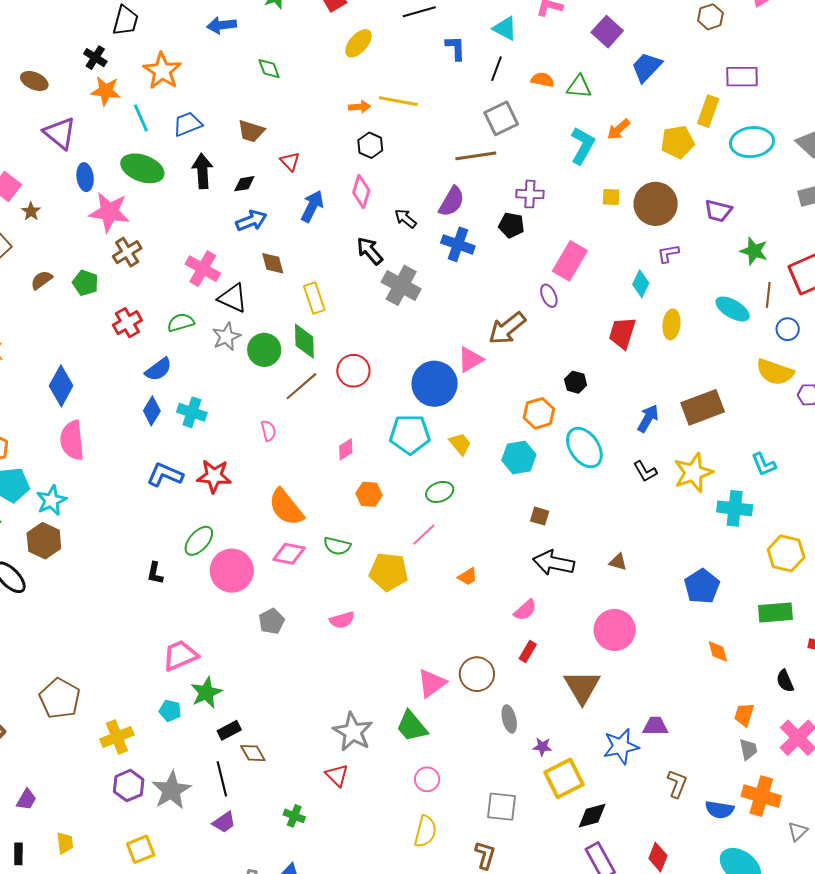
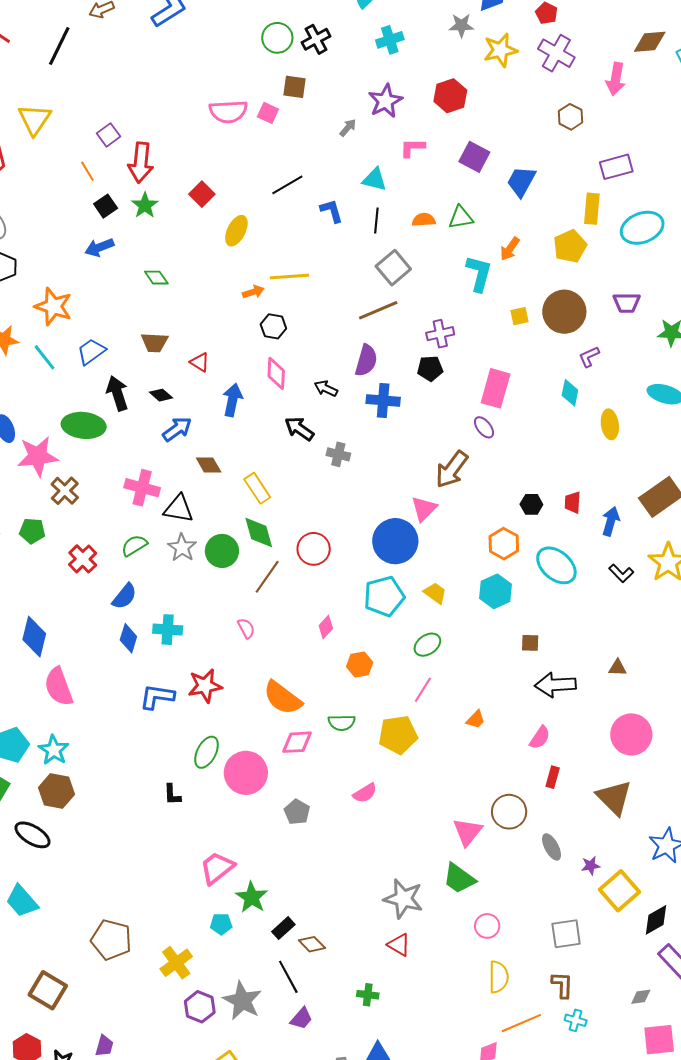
green ellipse: (142, 168) -> (84, 425), moved
black diamond: (244, 184) -> (161, 395), turned 65
gray cross: (401, 285) -> (338, 454), size x0.6
red trapezoid: (622, 333) -> (573, 502), moved, size x0.7

